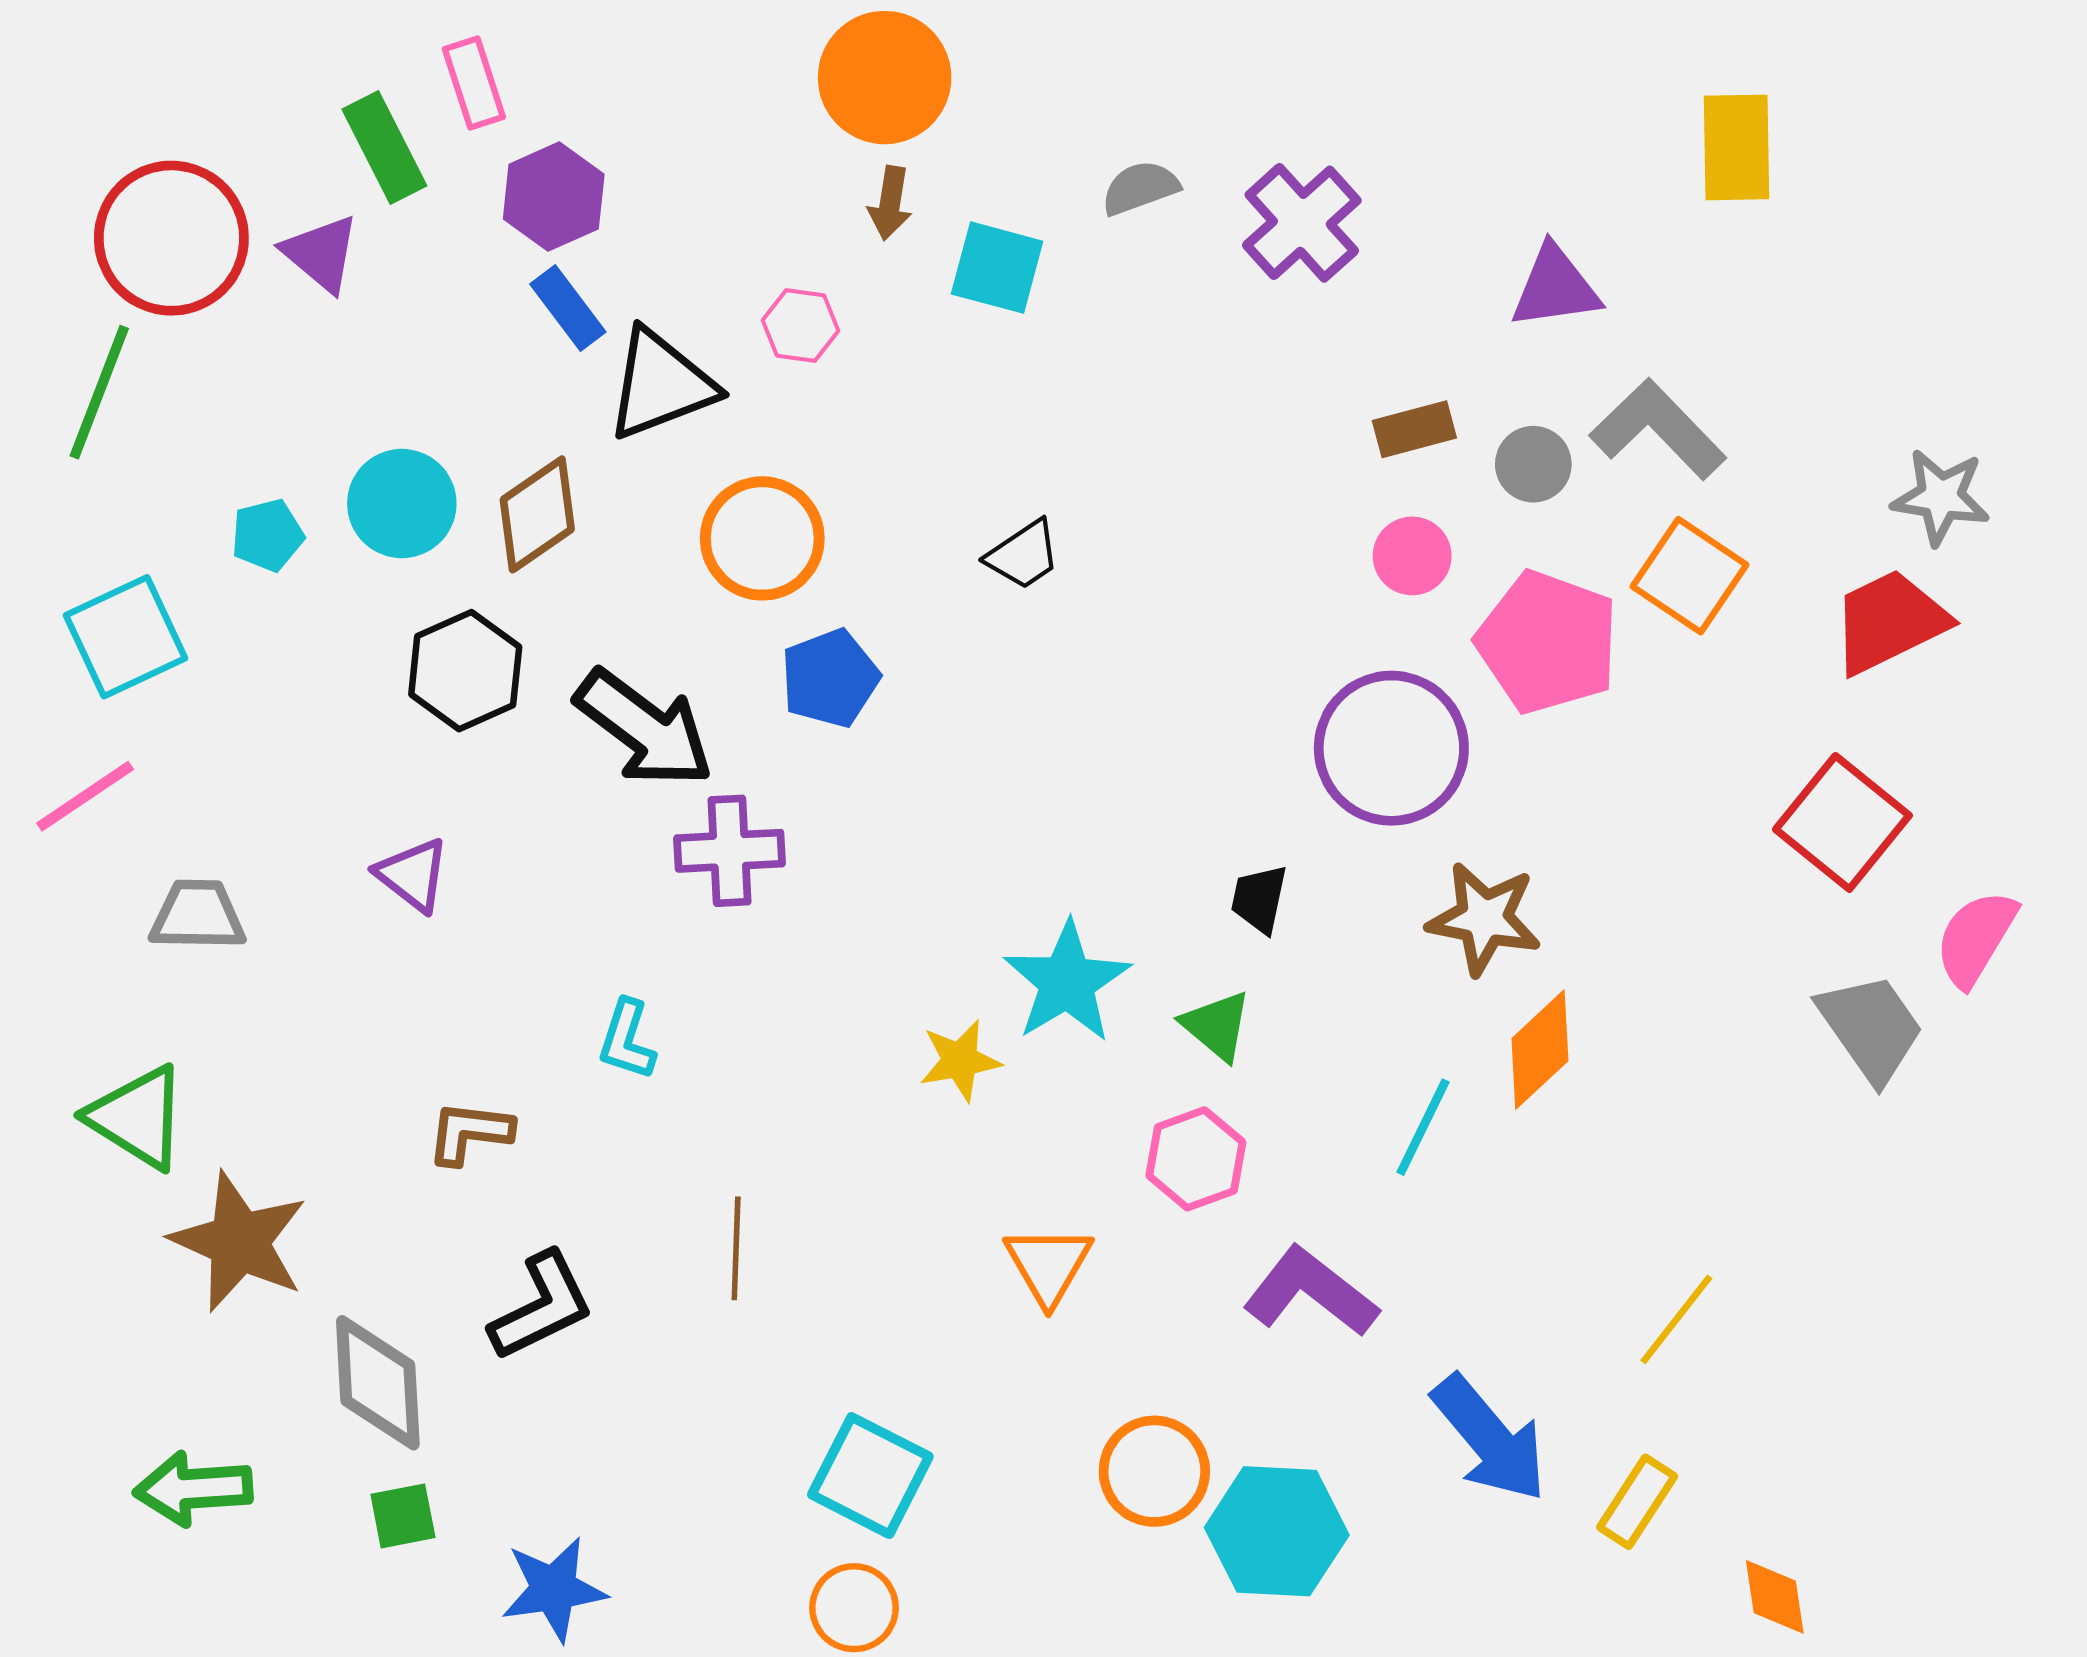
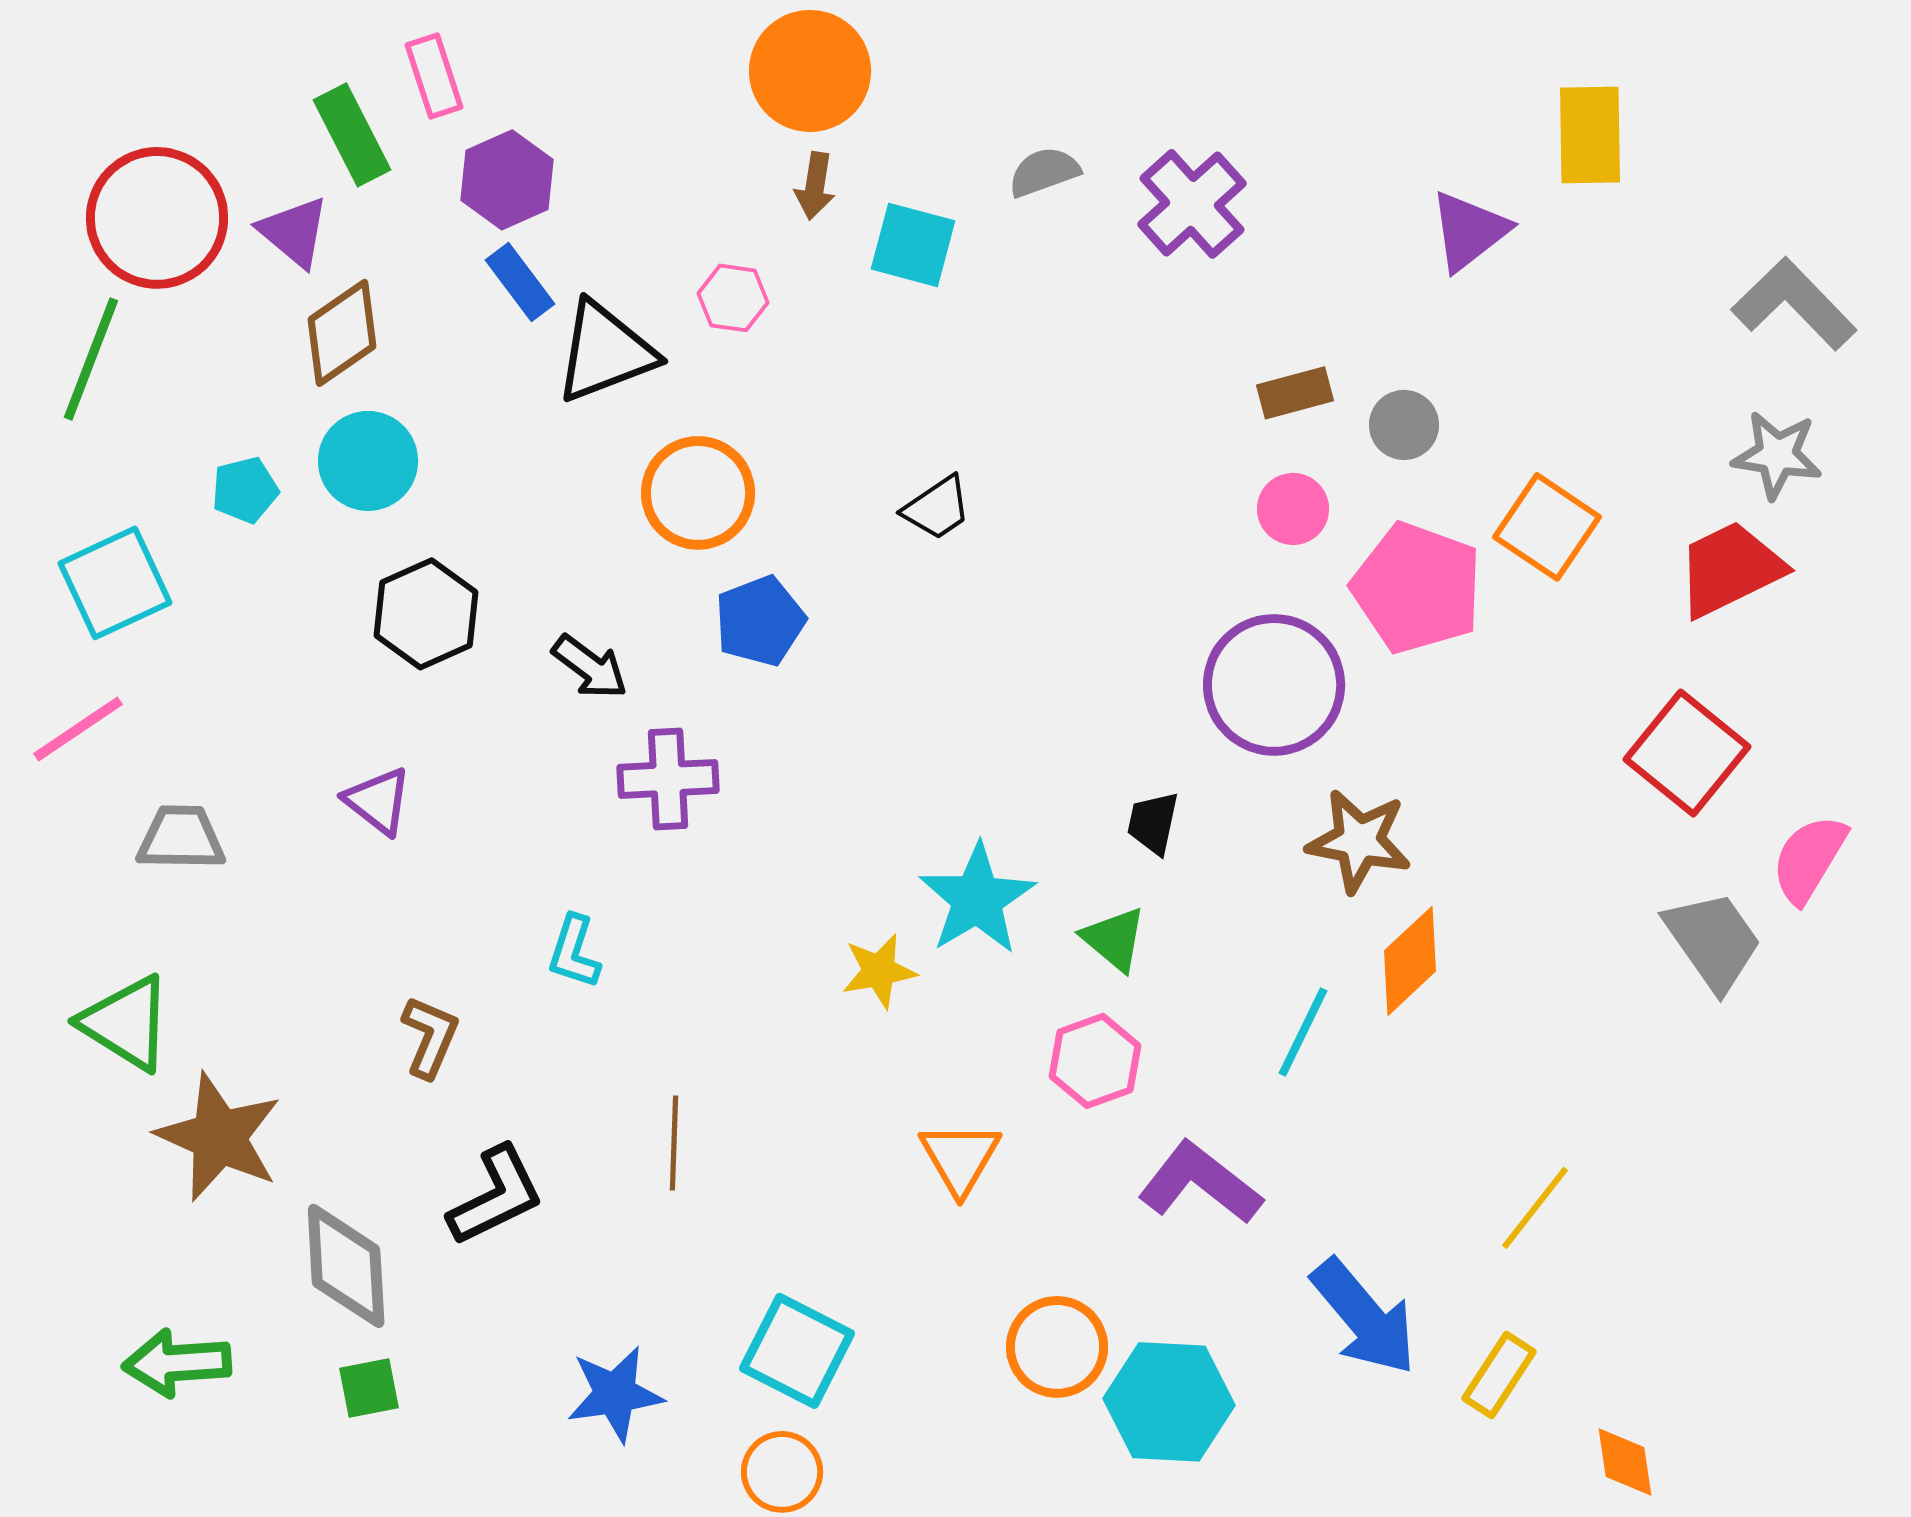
purple triangle: (1555, 287) -> (1469, 231), moved, turned -30
gray L-shape: (1658, 429) -> (1794, 304), moved
brown diamond: (537, 514) -> (342, 333), moved
black arrow: (644, 728) -> (590, 667), size x0.6
brown L-shape: (470, 1133) -> (430, 1037), turned 106
blue star: (554, 1589) -> (615, 1394), moved

